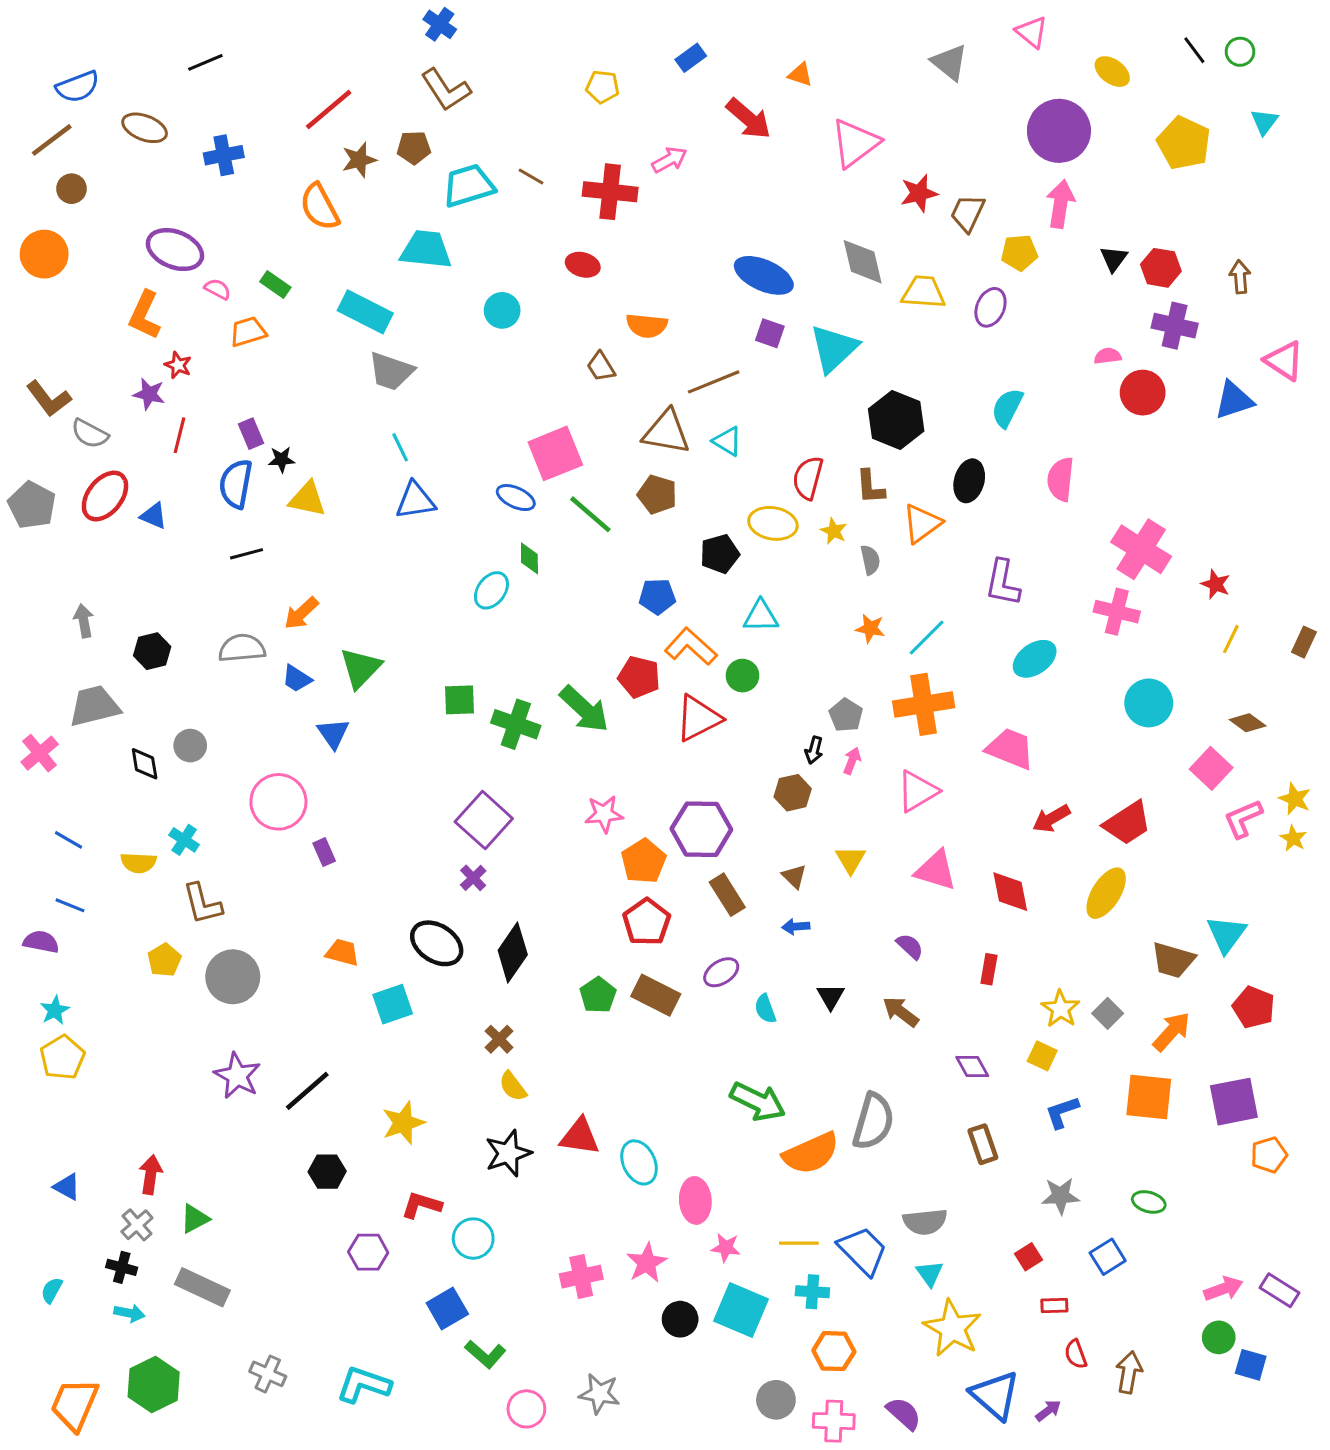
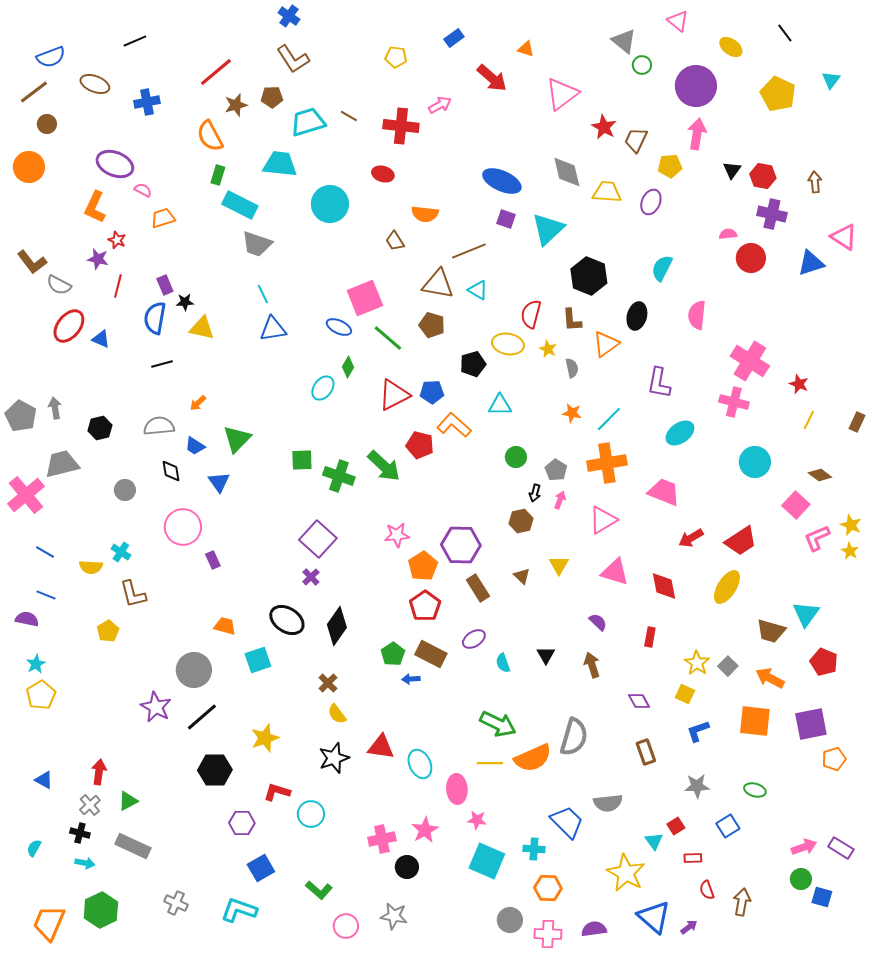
green circle: (1240, 52) -> (642, 65), moved
red star: (919, 193) -> (604, 127), turned -30
green rectangle: (275, 285) -> (218, 175), moved, turned 72
cyan circle: (502, 310) -> (330, 204), size x1.6
gray pentagon: (32, 505) -> (21, 416), moved
green diamond: (529, 558) -> (348, 367), turned 30
orange arrow: (301, 613) -> (198, 403), size x0.7
green circle: (742, 676) -> (516, 457), moved
red triangle: (698, 718) -> (394, 395), moved
pink cross: (40, 753) -> (26, 495), size x1.5
black diamond: (145, 764) -> (171, 471), moved
blue arrow: (796, 927) -> (411, 679), moved
gray circle: (233, 977) -> (194, 670), moved
brown arrow: (901, 1012) -> (592, 665), turned 35
orange arrow: (1172, 1032) -> (770, 678), turned -104
black hexagon: (327, 1172) -> (215, 770), size x1.4
yellow line: (799, 1243) -> (490, 763), moved
cyan triangle: (930, 1274) -> (654, 841), moved
blue square: (447, 1308) -> (261, 868), moved
black circle: (680, 1319) -> (407, 867), moved
purple semicircle: (904, 1413) -> (594, 929), turned -50

